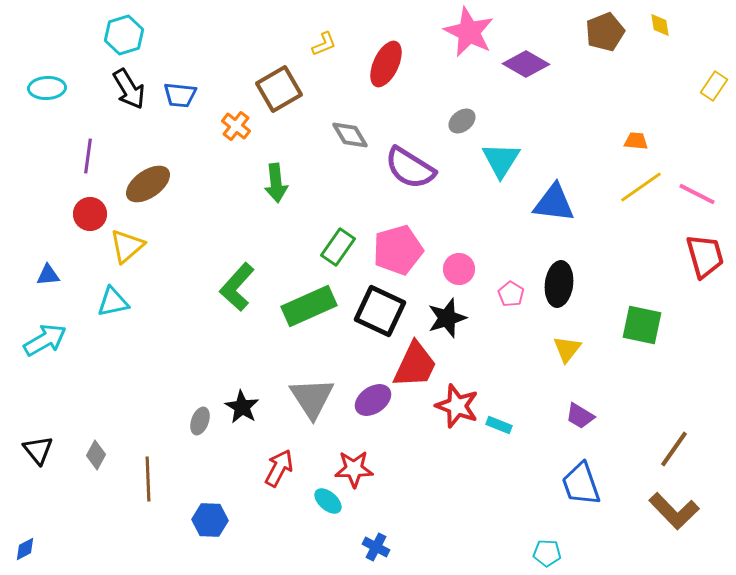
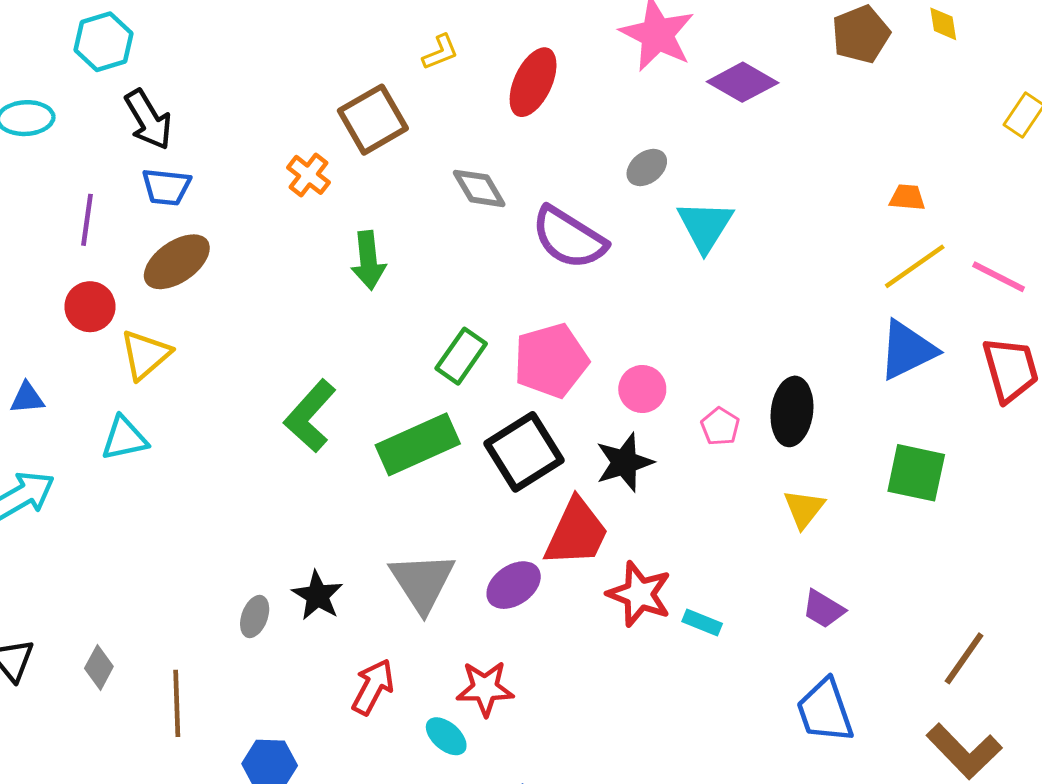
cyan hexagon: (124, 35) -> (103, 42), moved
blue trapezoid: (180, 95) -> (166, 187), moved
blue triangle: (554, 203) -> (907, 350), moved, turned -33
black square: (380, 311) -> (524, 452), turned 33

